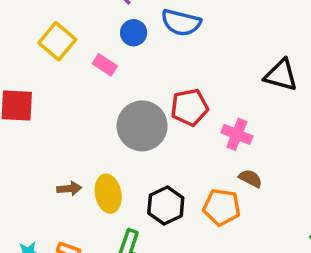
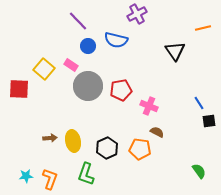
yellow square: (57, 41) -> (44, 69), moved
black triangle: (281, 75) -> (175, 51), moved, turned 40
gray circle: (142, 126) -> (88, 86), moved

